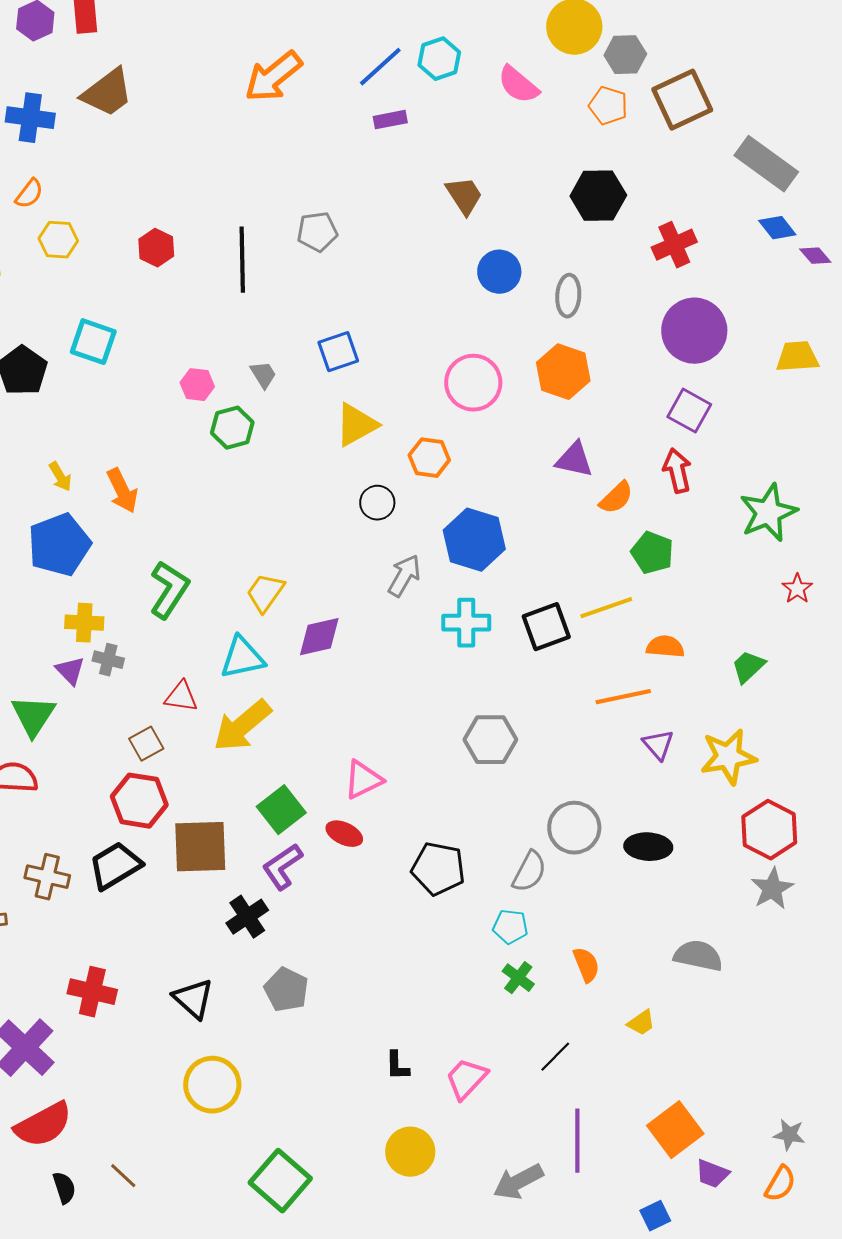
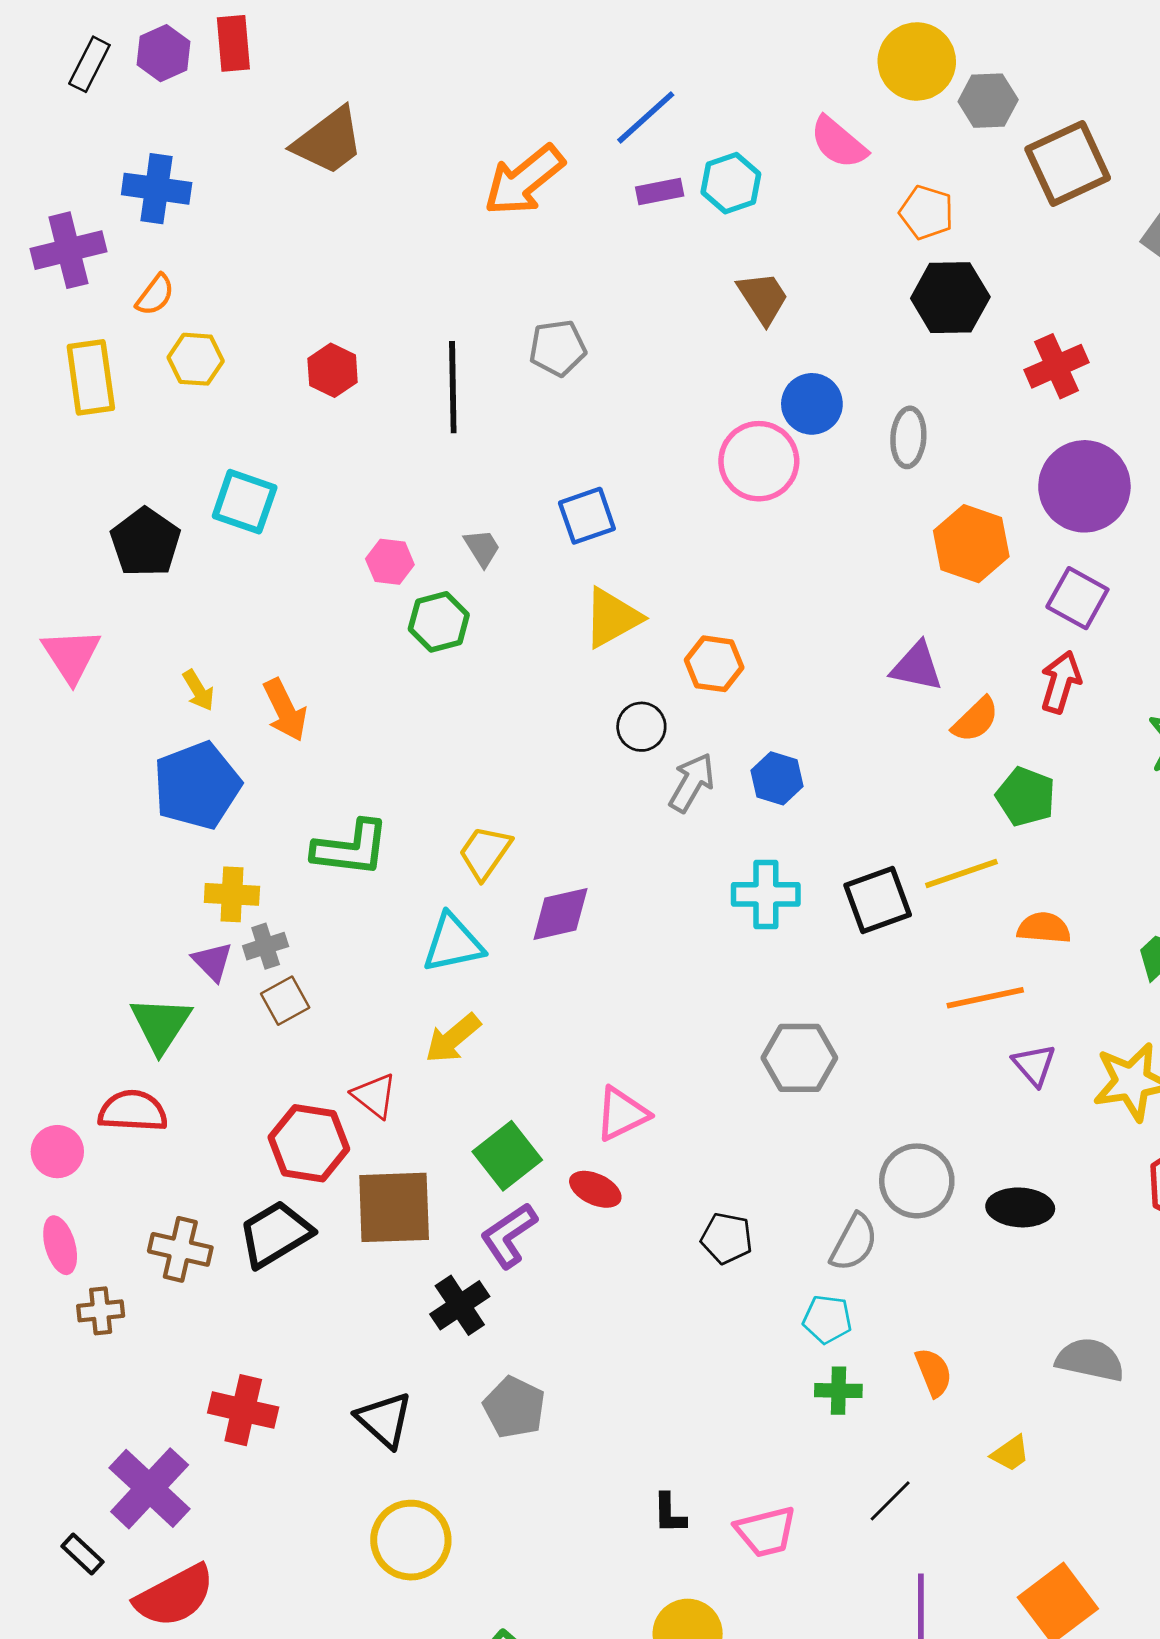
cyan hexagon: (439, 59) -> (731, 183), moved
orange arrow: (273, 77) -> (524, 180), moved
brown trapezoid: (107, 93) -> (328, 141), moved
orange pentagon: (608, 106) -> (927, 212), moved
orange hexagon: (563, 372) -> (971, 544), moved
pink circle: (473, 383) -> (759, 461), moved
red arrow: (677, 471) -> (1061, 682), turned 30
blue hexagon: (474, 540) -> (777, 778), size x0.6
gray arrow: (404, 576) -> (692, 783), moved
green L-shape: (169, 590) -> (351, 848), turned 64
gray cross: (108, 660) -> (266, 946), turned -32
red triangle: (181, 697) -> (375, 1096), moved, turned 30
yellow arrow: (242, 726) -> (453, 1038), size x0.7
brown square: (146, 744) -> (285, 1001), moved
black pentagon: (438, 869) -> (727, 1238), size x0.7
green cross: (518, 978) -> (838, 1391), turned -36
pink trapezoid: (466, 1079) -> (766, 1532), turned -147

